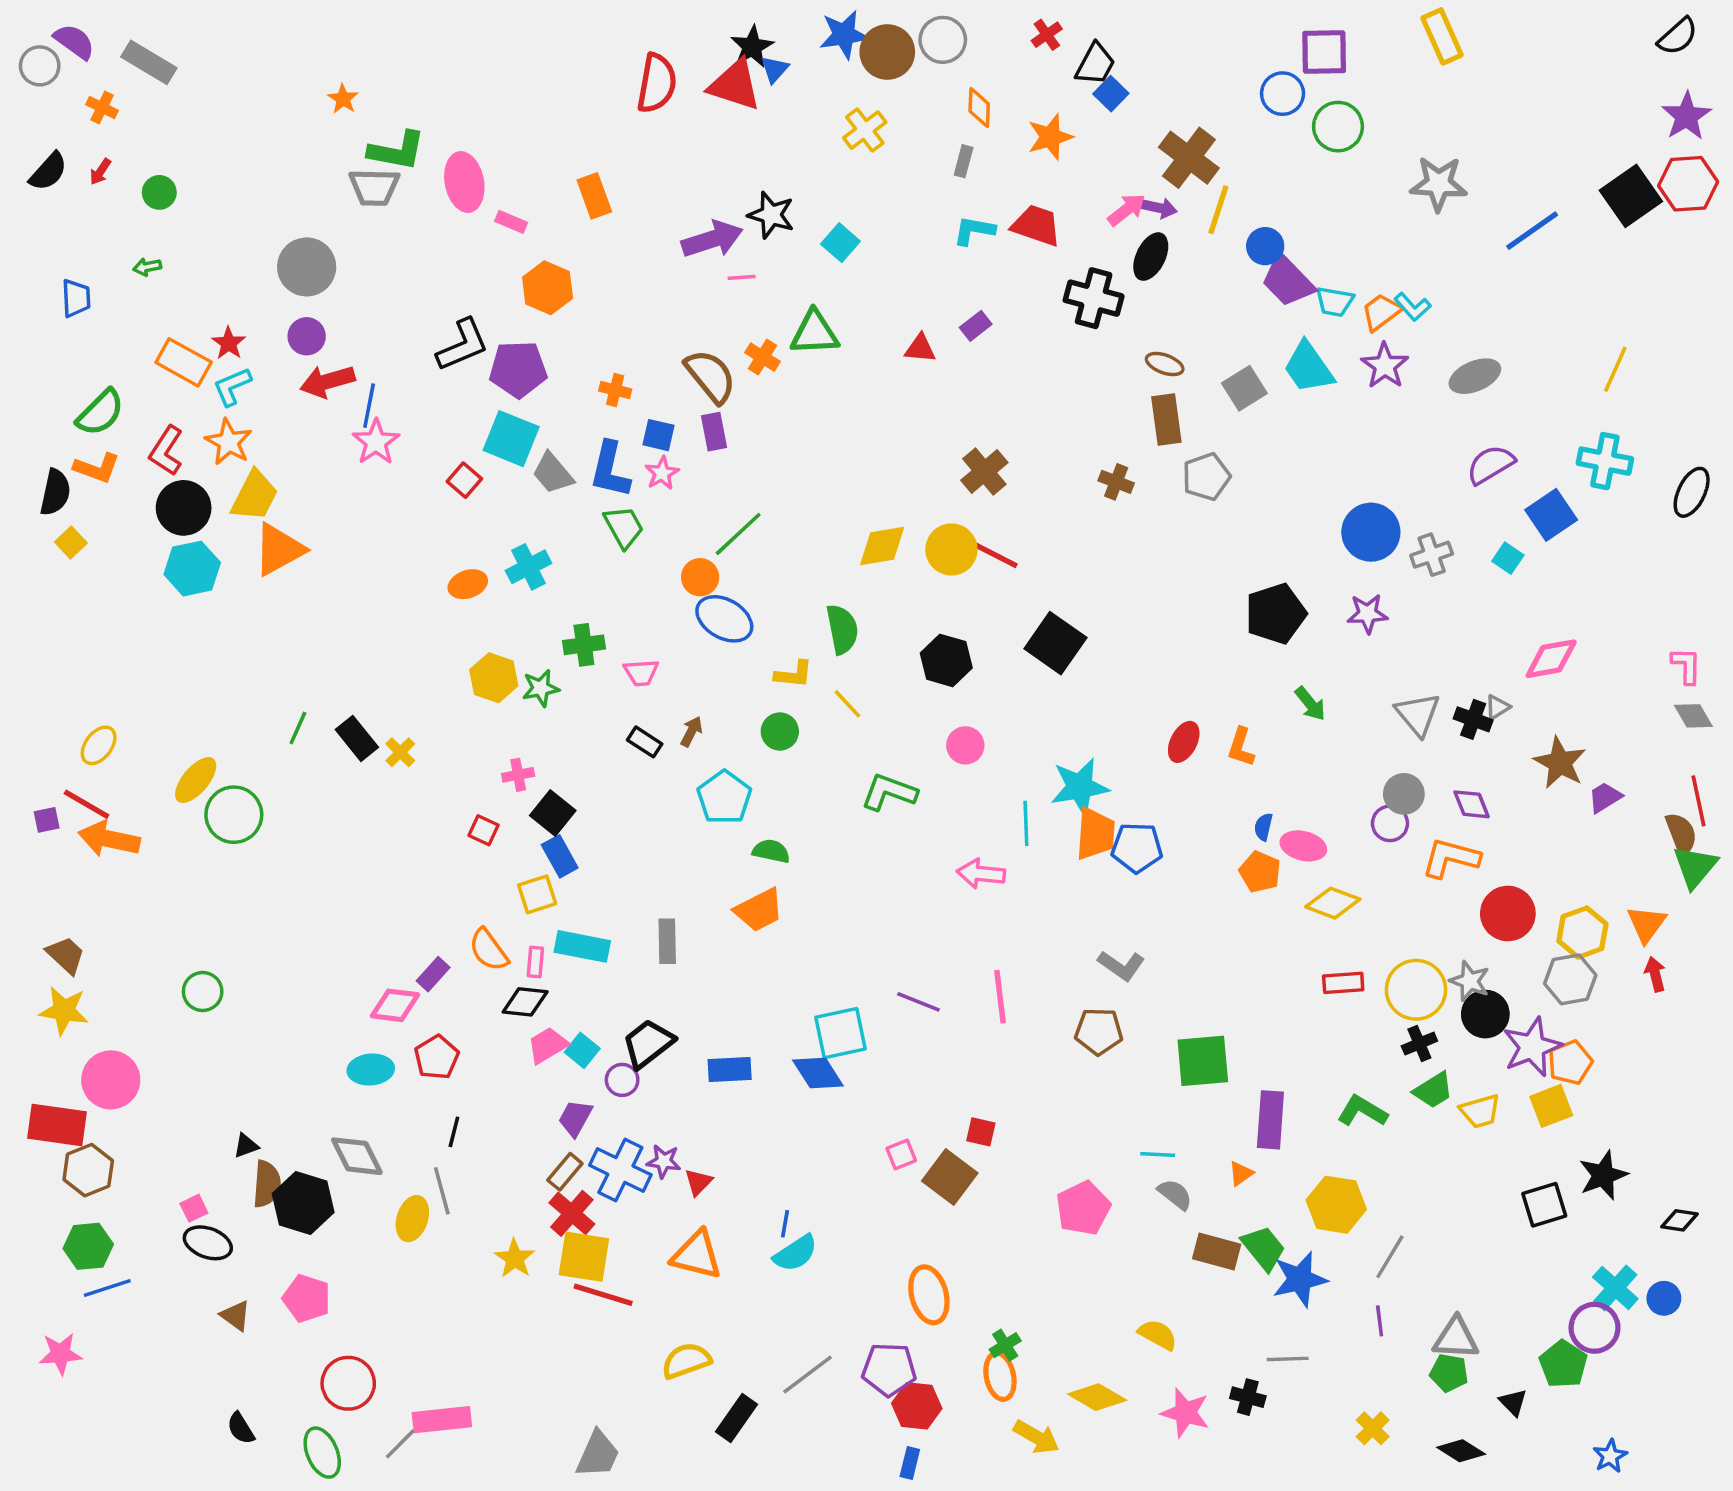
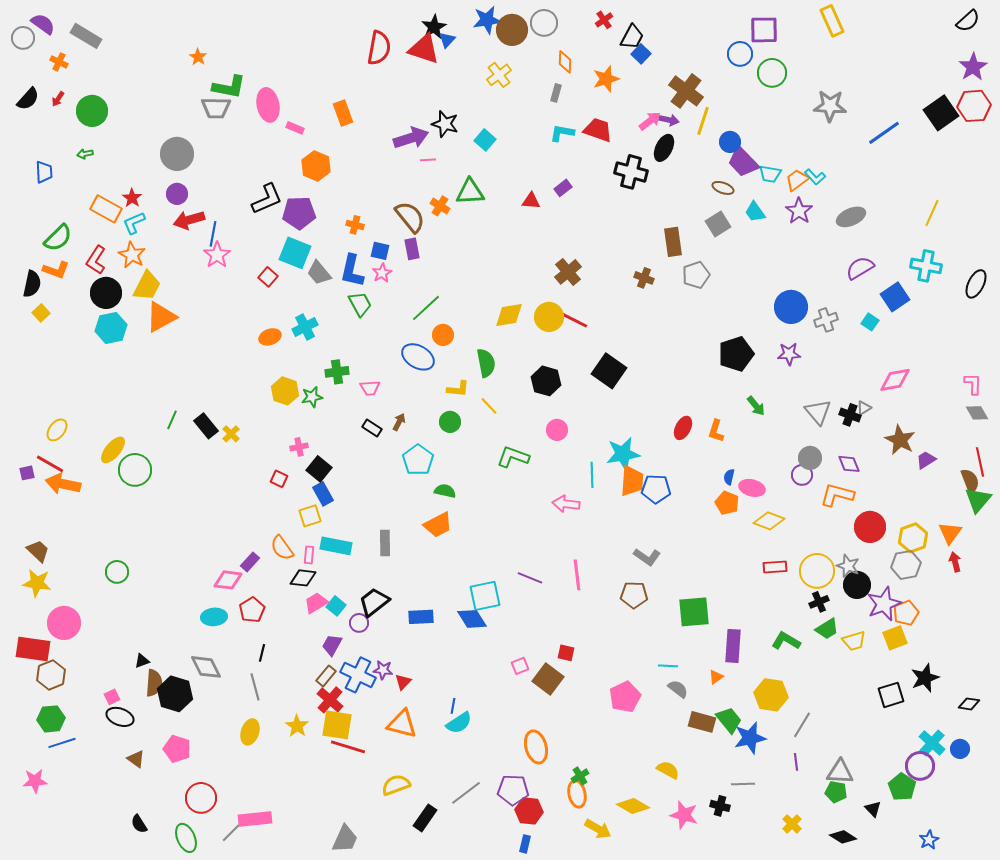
green circle: (159, 192) -> (92, 111), size x1.6
brown ellipse: (1165, 364) -> (723, 188), moved
cyan trapezoid: (1309, 367) -> (755, 212), size x0.7
orange circle: (700, 577) -> (443, 335), moved
yellow ellipse: (412, 1219) -> (250, 732), moved

